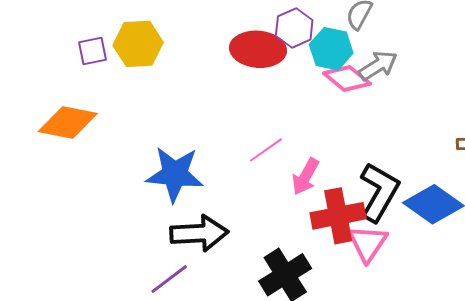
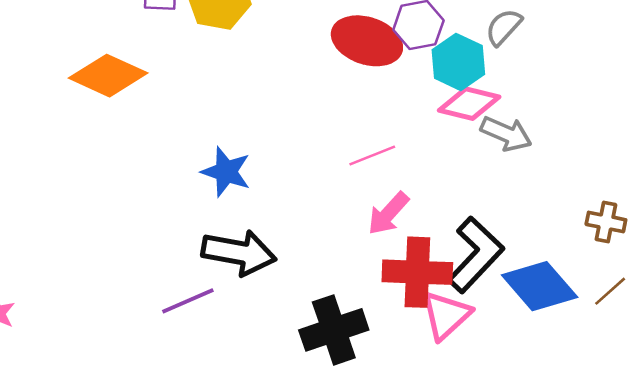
gray arrow: (378, 66) -> (506, 134), moved, turned 42
pink diamond: (347, 78) -> (469, 104), turned -39
pink line: (266, 150) -> (372, 156), moved
blue star: (175, 174) -> (226, 172), size x0.7

